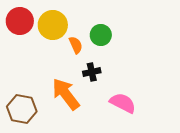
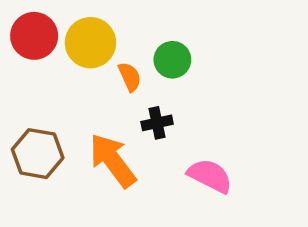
brown hexagon: (22, 109) -> (38, 154), moved

